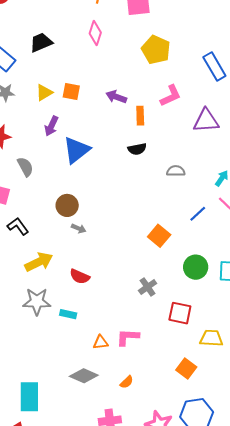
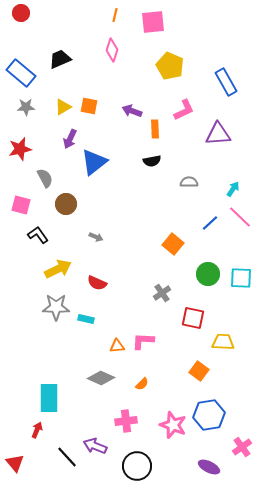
brown circle: (67, 205) -> (66, 204), moved

